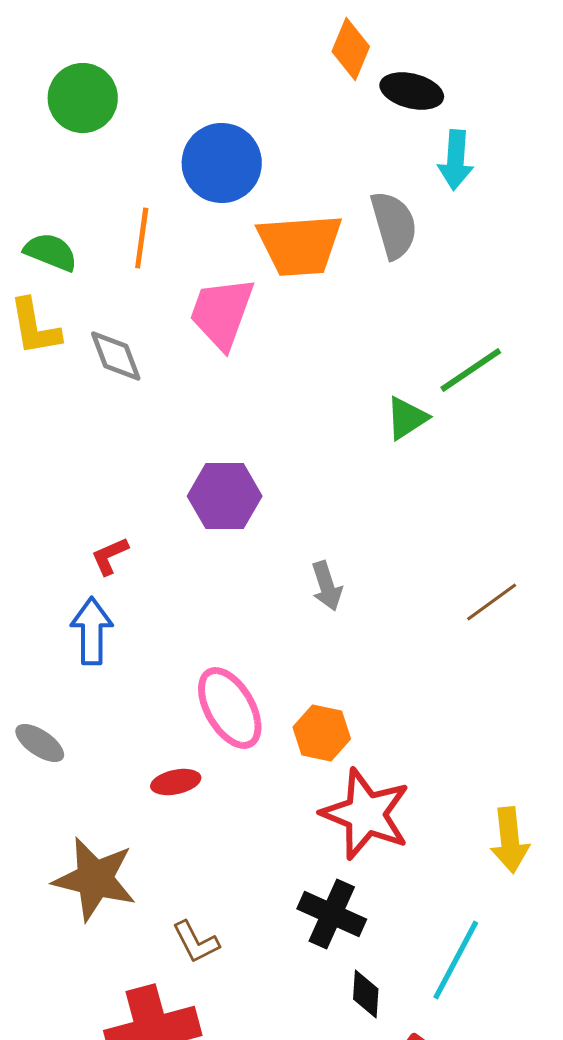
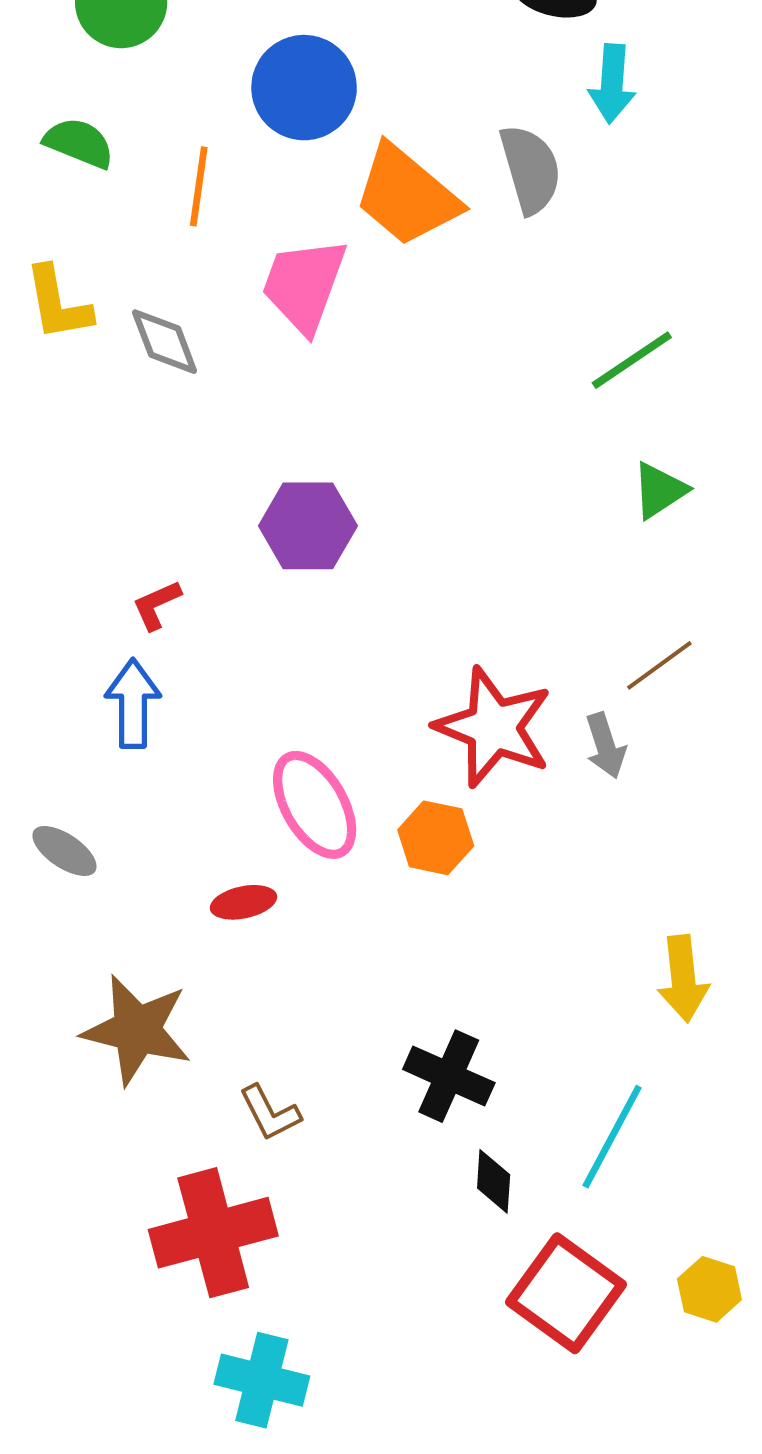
orange trapezoid: (300, 245) -> (407, 196), turned 44
green semicircle: (51, 252) -> (79, 143), moved
green triangle: (407, 418) -> (659, 490), moved
gray arrow: (327, 586) -> (605, 746), moved
red star: (366, 814) -> (494, 727), moved

